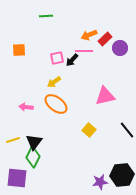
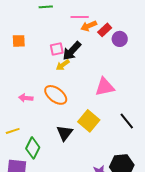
pink line: (84, 51) -> (80, 17), moved
black arrow: (72, 60) -> (72, 51), size x1.5
yellow arrow: (54, 82) -> (63, 65), moved
yellow square: (89, 130) -> (89, 121), size x1.5
black triangle: (34, 142) -> (65, 133), moved

